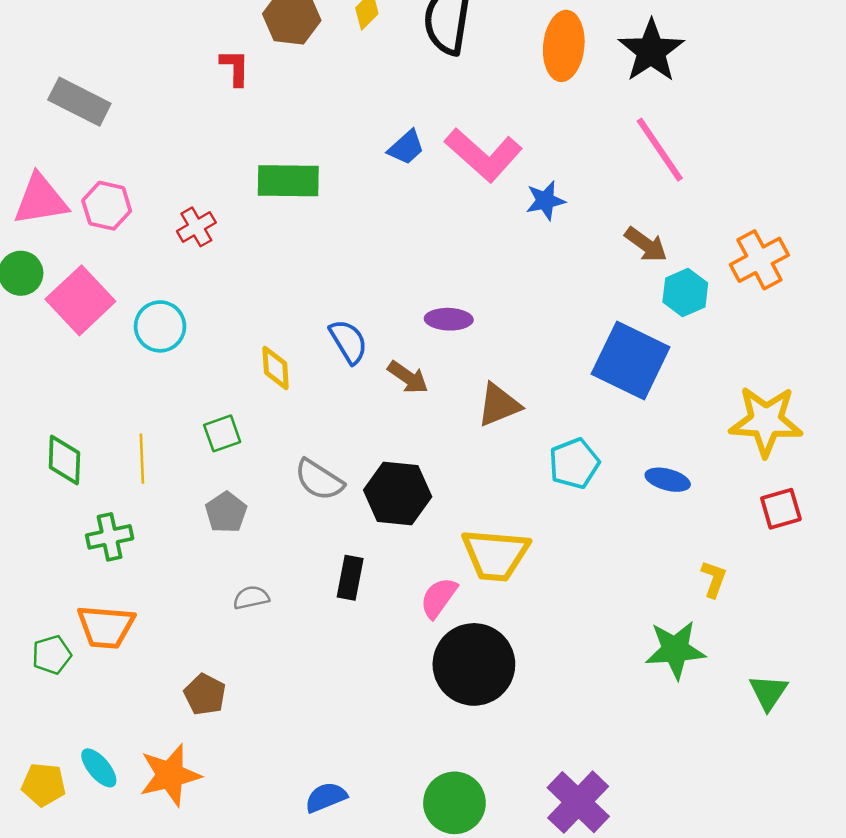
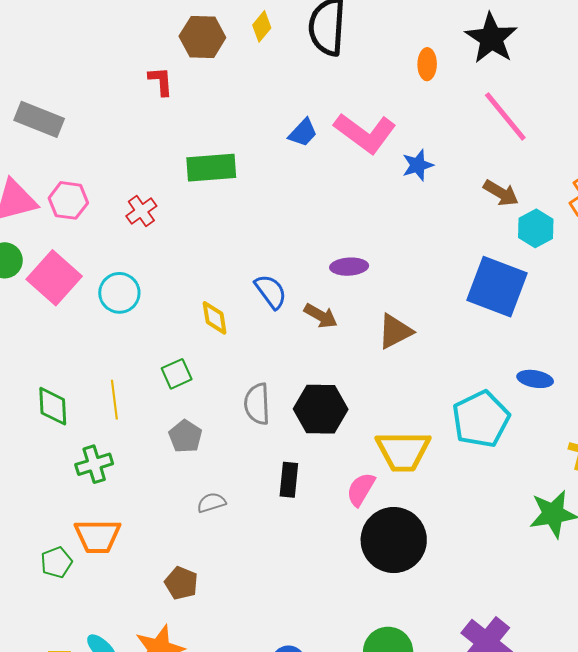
orange ellipse: (564, 46) -> (427, 64), moved, size x0.6
cyan pentagon: (574, 463) -> (481, 419), moved, size x1.4
gray semicircle: (319, 480) -> (257, 404), turned 60

